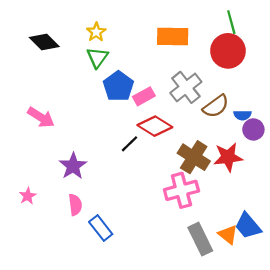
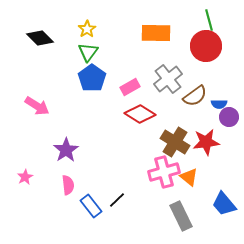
blue pentagon: (118, 86) -> (92, 78), moved
black line: (129, 144) -> (117, 200), moved
orange triangle: (228, 235) -> (189, 177), moved

